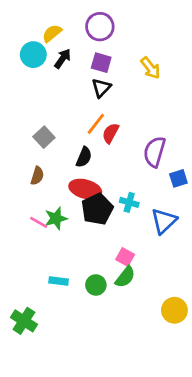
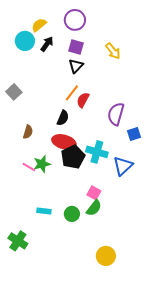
gray square: (44, 137) -> (14, 92), moved
cyan cross: (129, 202) -> (97, 152), size x1.5
yellow circle: (174, 310) -> (106, 256), moved

